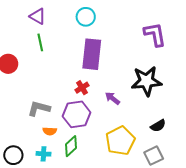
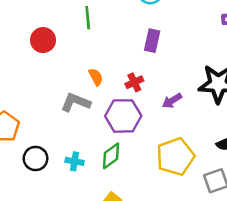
purple rectangle: (92, 54) -> (152, 41), size x0.6
purple arrow: (112, 98) -> (172, 101), turned -77
orange semicircle: (50, 131) -> (96, 77), moved, turned -128

